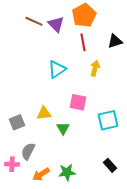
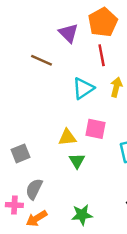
brown line: (34, 21) -> (41, 60), moved
cyan triangle: (57, 69) -> (83, 88), moved
yellow triangle: (44, 113) -> (67, 137), moved
orange arrow: (41, 174) -> (37, 218), moved

